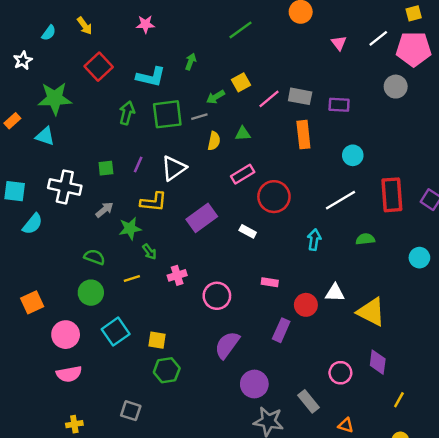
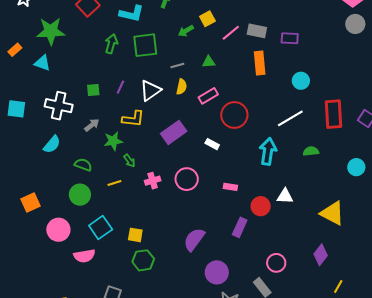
gray circle: (396, 87) -> (355, 24), moved
gray line: (199, 117) -> (177, 66), moved
yellow semicircle: (214, 141) -> (182, 87), moved
cyan semicircle: (33, 224) -> (52, 144), moved
cyan arrow: (314, 240) -> (268, 151), size x1.5
pink circle: (217, 296) -> (187, 179), moved
yellow triangle: (371, 312) -> (332, 213), moved
purple diamond: (378, 362) -> (321, 255), turned 30
pink circle: (340, 373) -> (276, 263), moved
pink semicircle: (69, 374) -> (84, 256), moved

